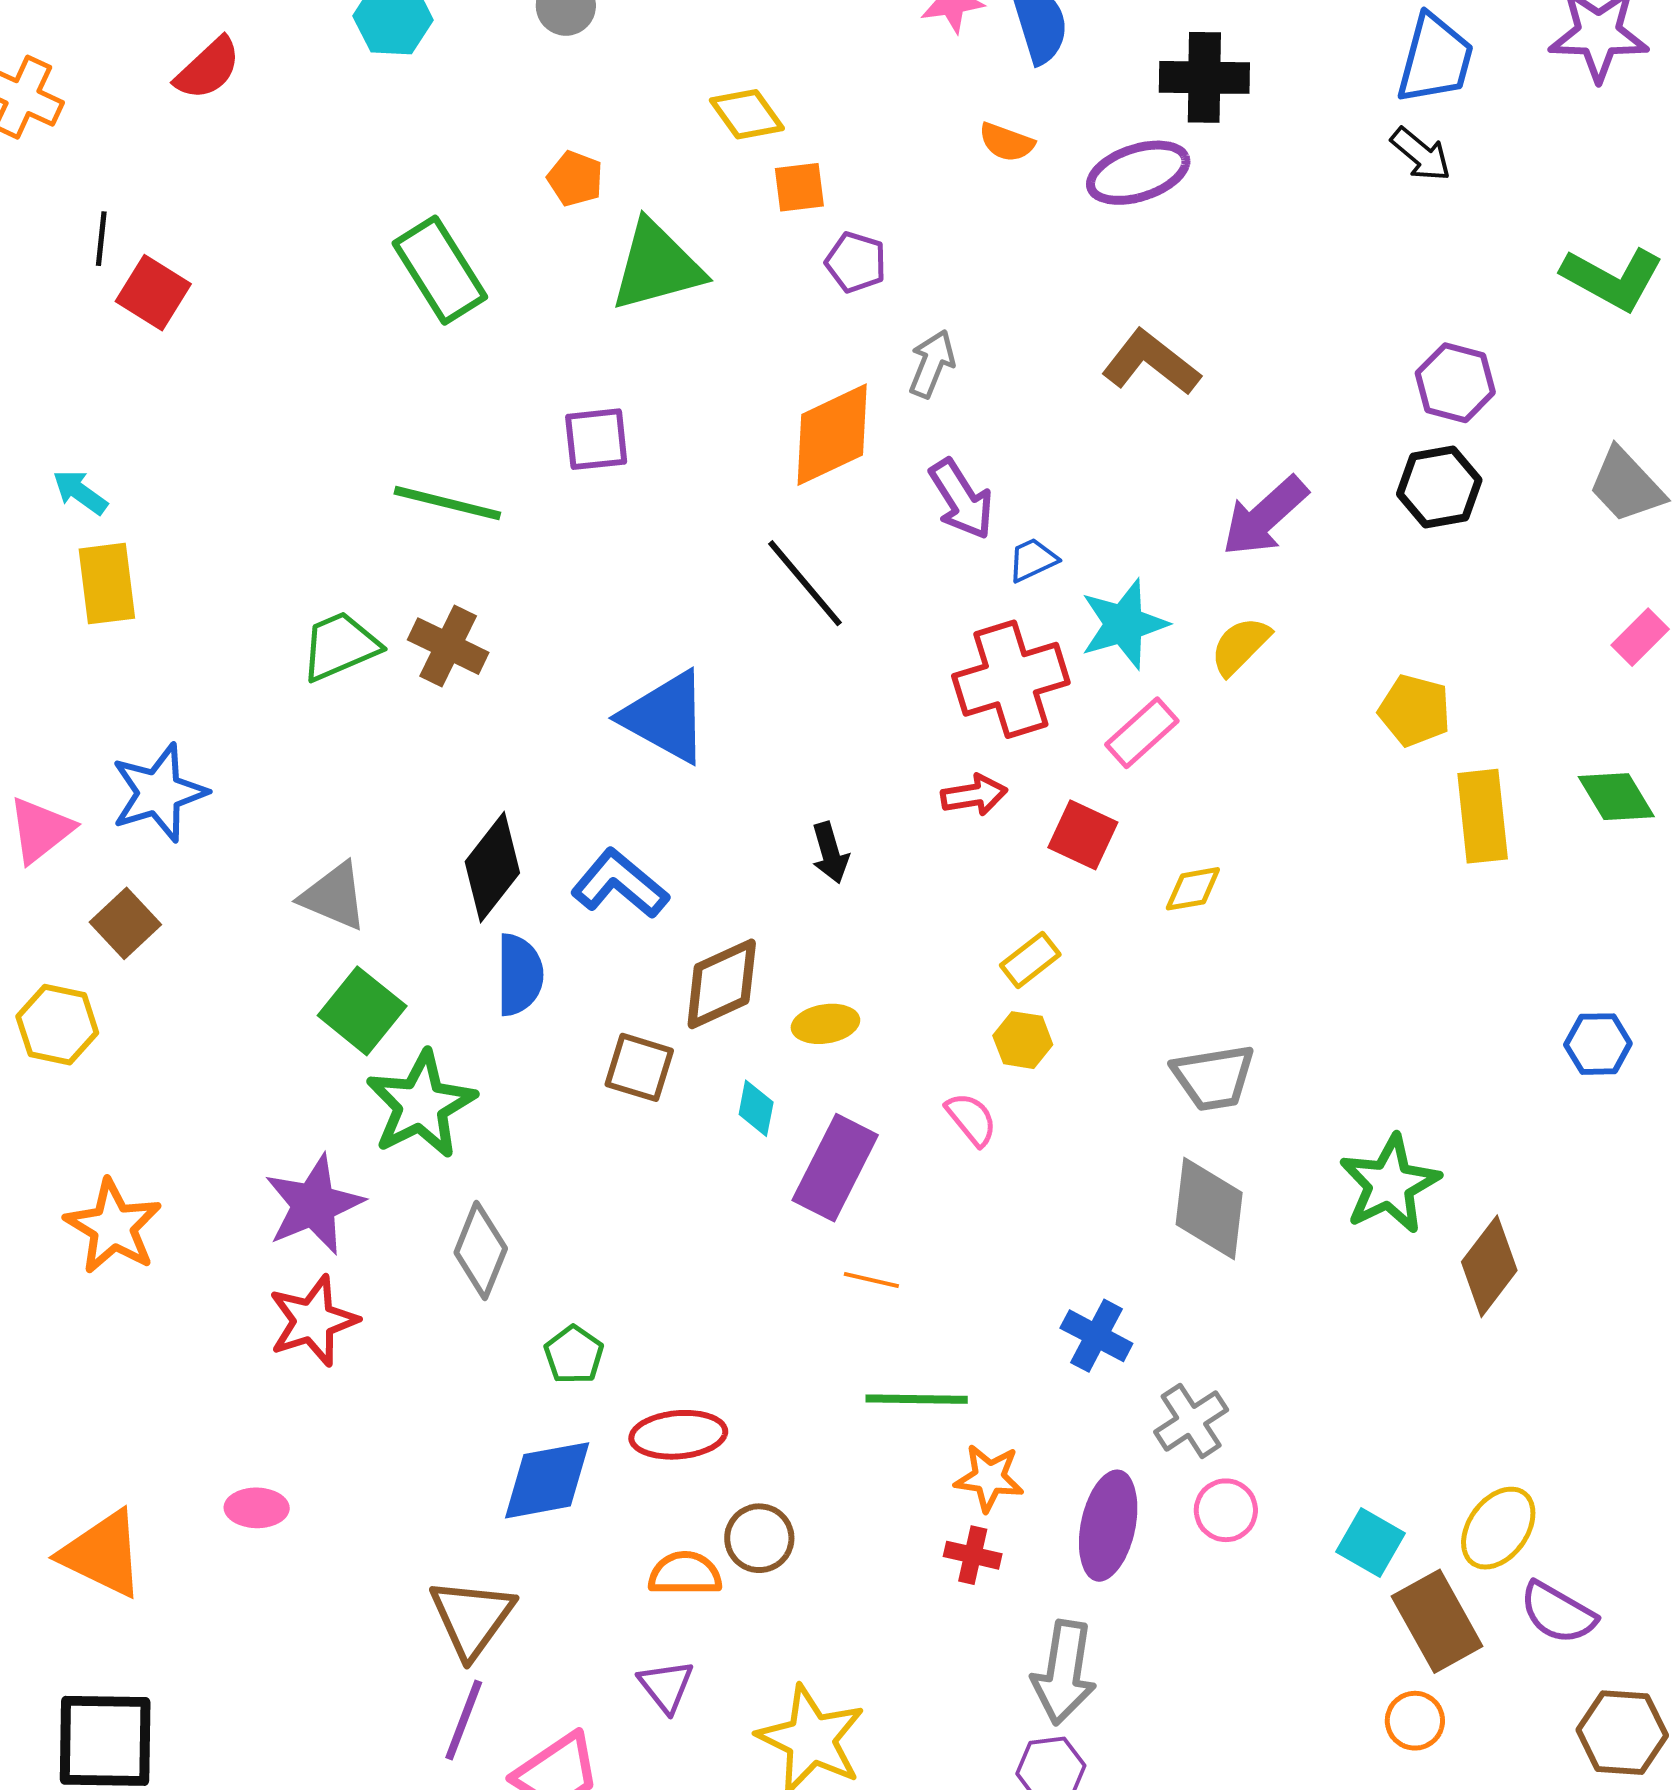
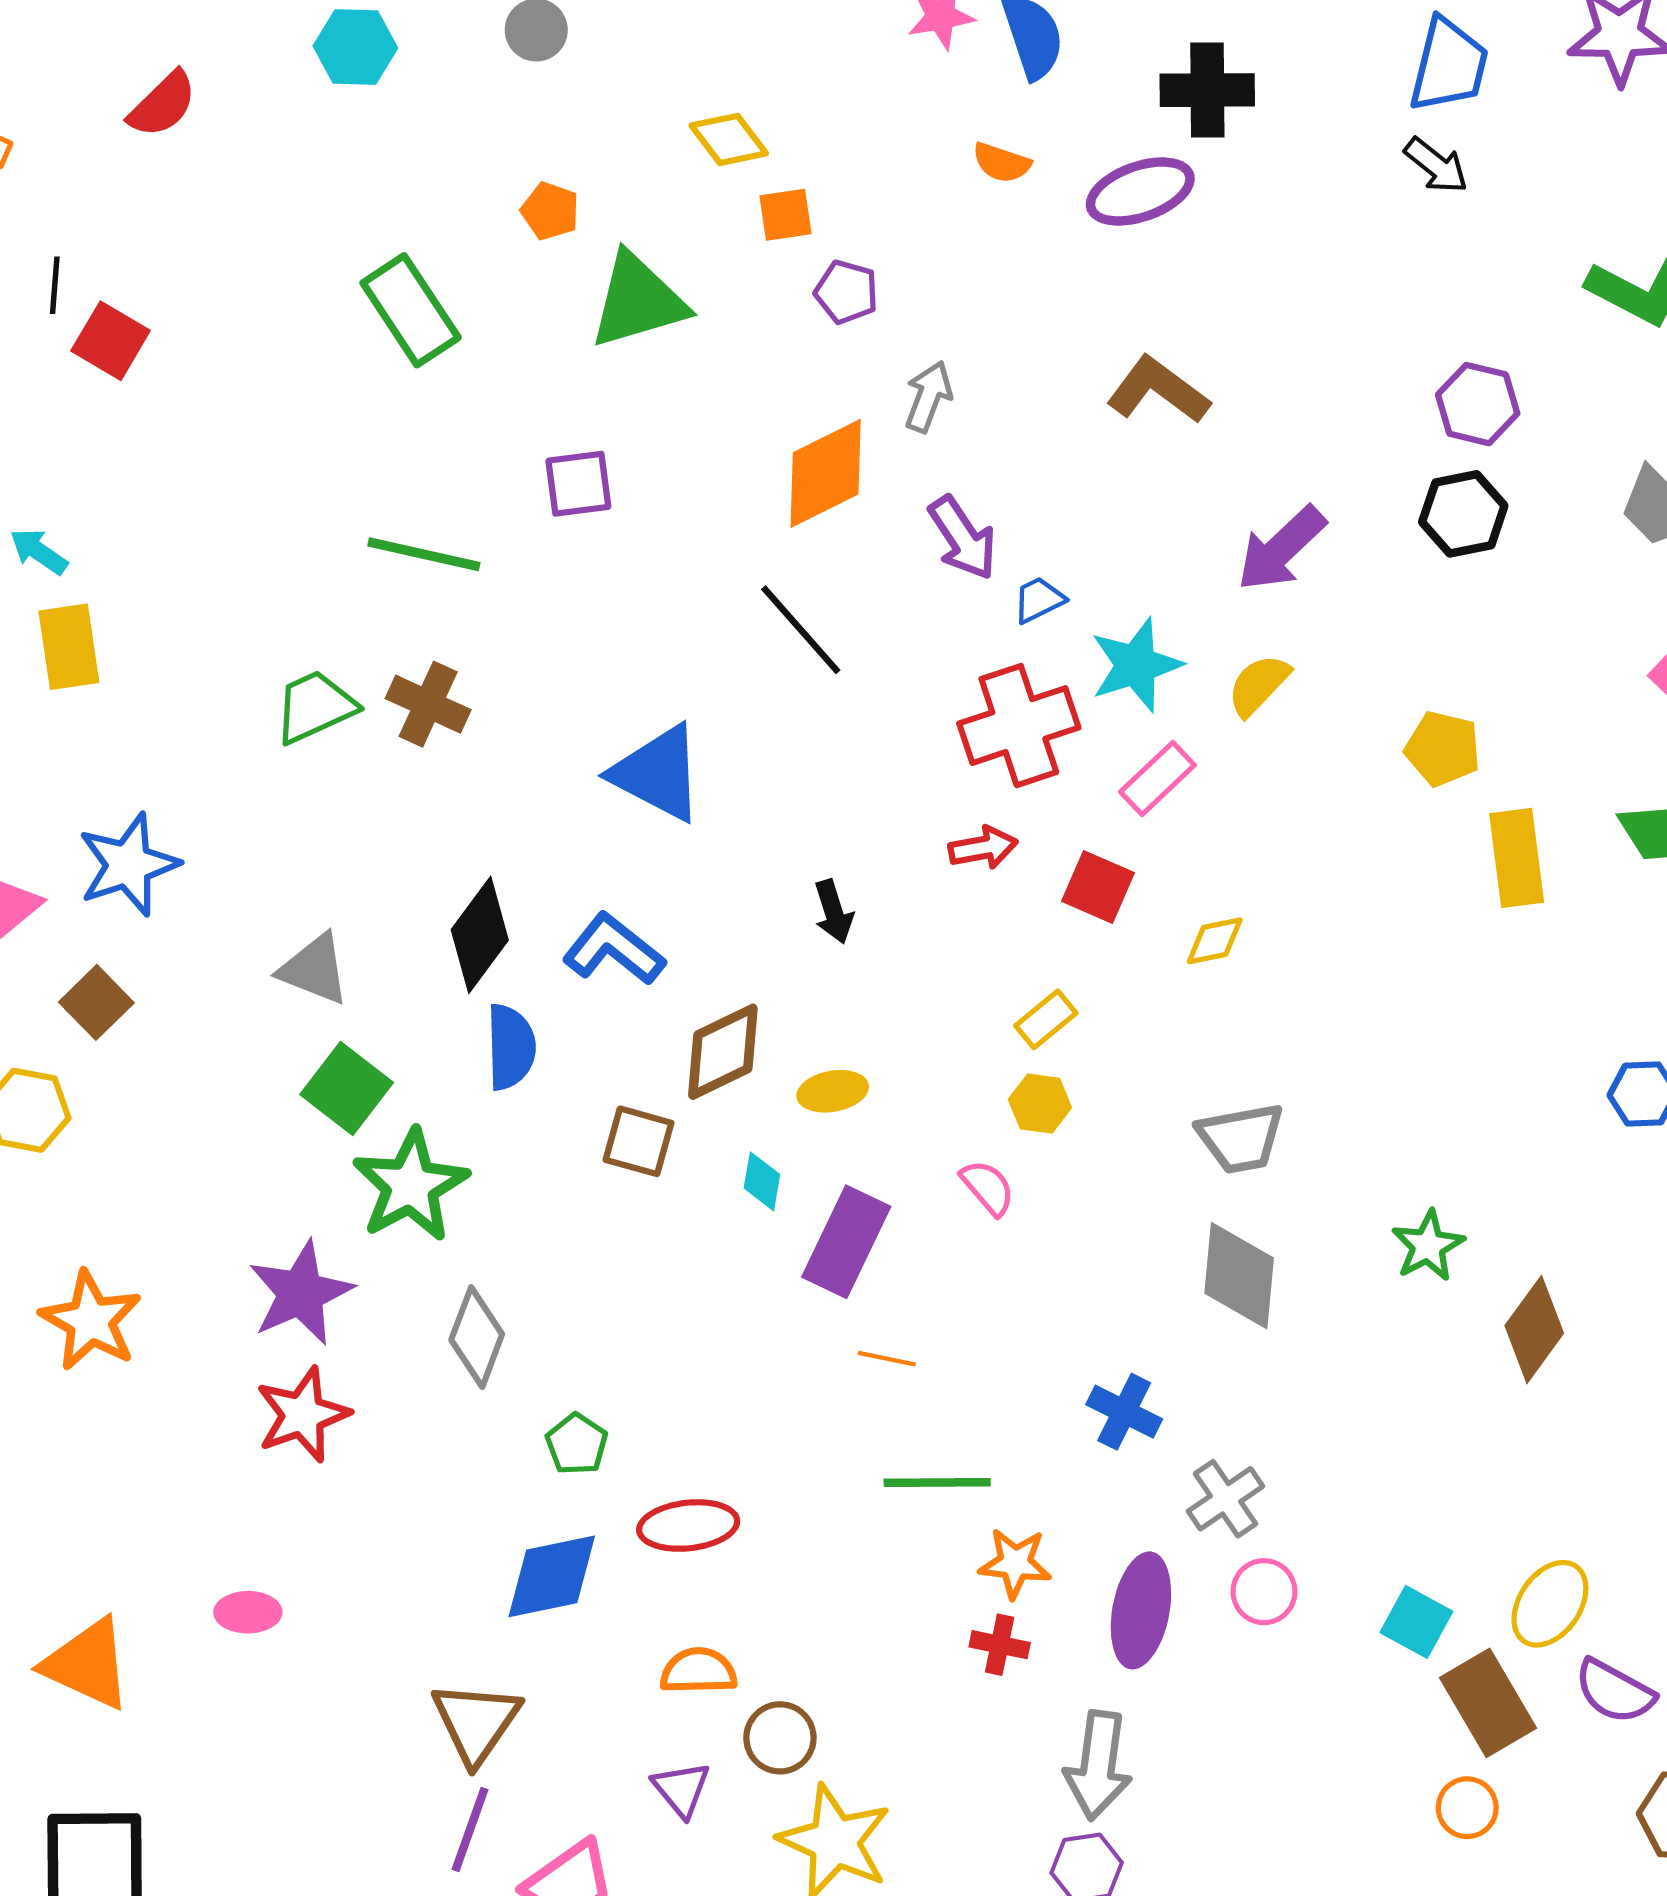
green star: (1390, 1184) -> (1428, 1246), size x0.7
brown circle: (759, 1538) -> (780, 1738), moved

